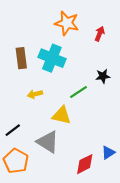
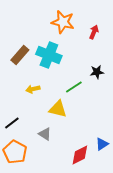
brown rectangle: (21, 58) -> (20, 55), turned 48
gray triangle: (48, 142) -> (45, 134), size x0.6

